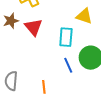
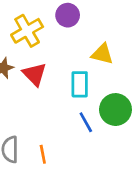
orange line: (44, 87) -> (43, 154), moved

